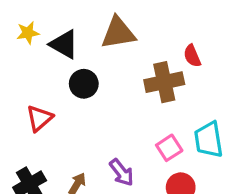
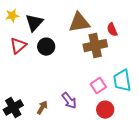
brown triangle: (118, 33) -> (79, 23), moved
black triangle: (64, 44) -> (34, 23), turned 42
red triangle: (39, 118) -> (18, 46), moved

